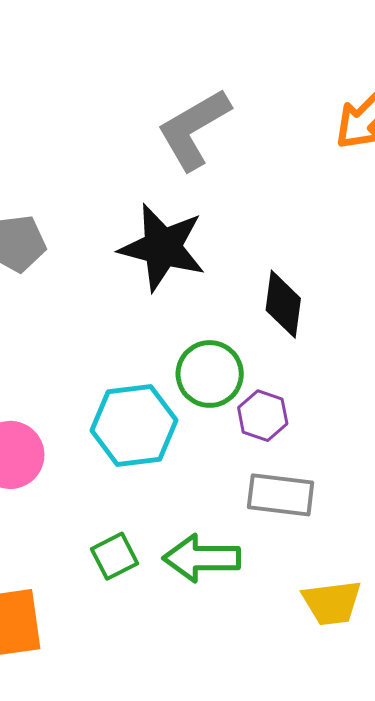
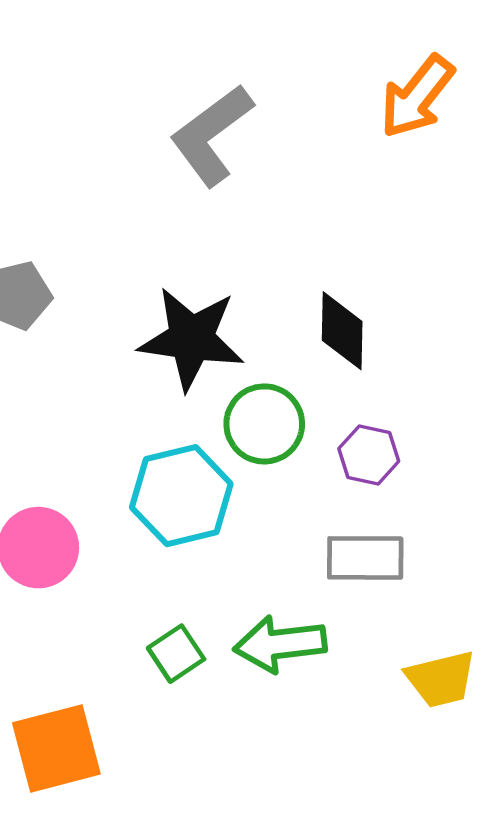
black star: (162, 247) -> (191, 339), moved
purple hexagon: (263, 416) -> (369, 455), moved

